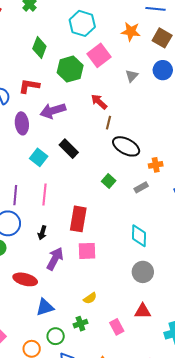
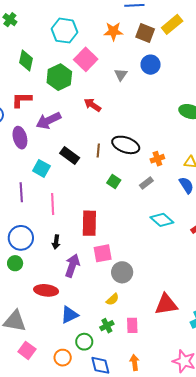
brown line: (108, 123) -> (98, 151), moved
purple line: (15, 195) -> (21, 192), moved
cyan diamond: (139, 236) -> (162, 220), moved, turned -40
gray circle: (143, 272) -> (122, 272), moved
red triangle: (143, 311) -> (166, 304), size x1.4
pink rectangle: (117, 327) -> (132, 325), moved, turned 35

